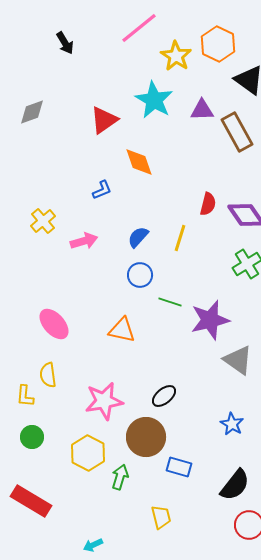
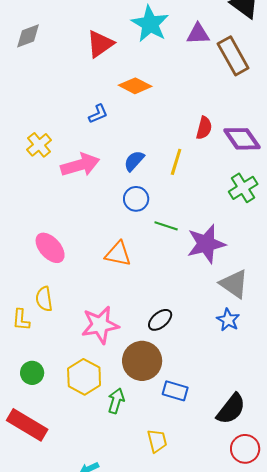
orange diamond: (139, 162) -> (135, 86), turned -44
pink arrow: (84, 241) -> (80, 165), size x1.4
blue star: (232, 424) -> (228, 320), moved
green circle: (32, 437) -> (32, 373), moved

